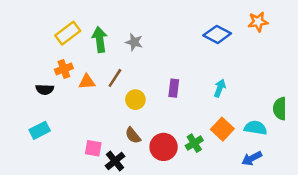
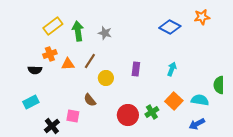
brown semicircle: (133, 135) -> (90, 100), moved
black cross: (115, 161) -> (52, 126), moved

